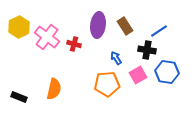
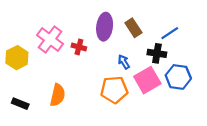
yellow hexagon: (19, 27) -> (17, 58), moved
pink square: (138, 75) -> (147, 80), size x1.4

